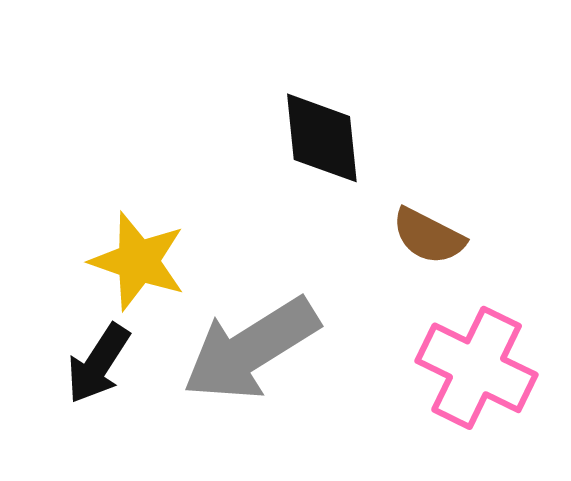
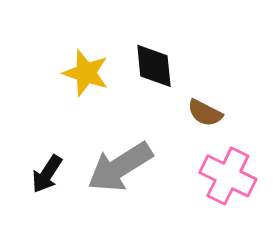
yellow star: (138, 261) -> (86, 73), moved

